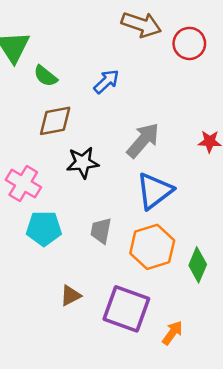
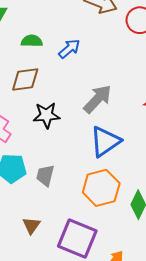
green semicircle: (45, 76) -> (32, 41), moved, turned 140
gray trapezoid: (101, 231) -> (45, 175), moved
brown triangle: (71, 296) -> (31, 225), turned -30

